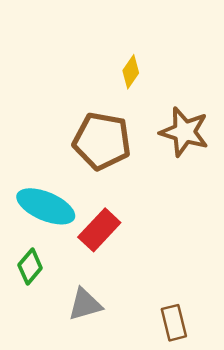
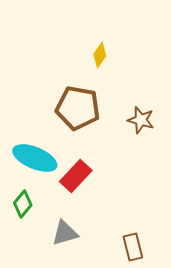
brown star: (184, 132) -> (141, 120), moved, size x0.7

